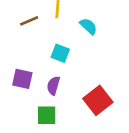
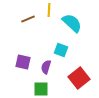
cyan semicircle: (88, 26) -> (72, 23), size x1.5
cyan square: (60, 53) -> (61, 50), moved

